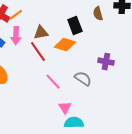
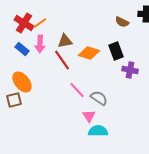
brown semicircle: (98, 14) -> (122, 22), turned -48
black rectangle: (75, 26) -> (116, 51), moved
gray semicircle: (83, 79) -> (99, 98), moved

